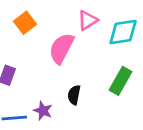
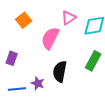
black semicircle: (74, 95) -> (60, 72), size x1.5

